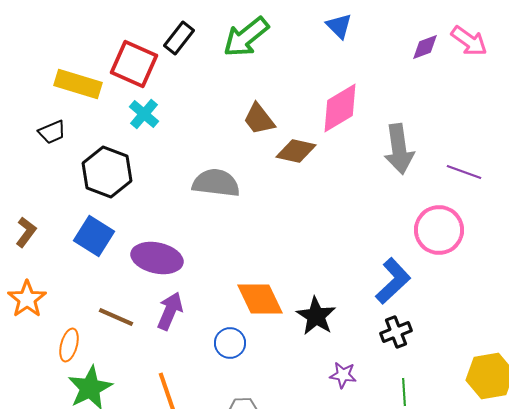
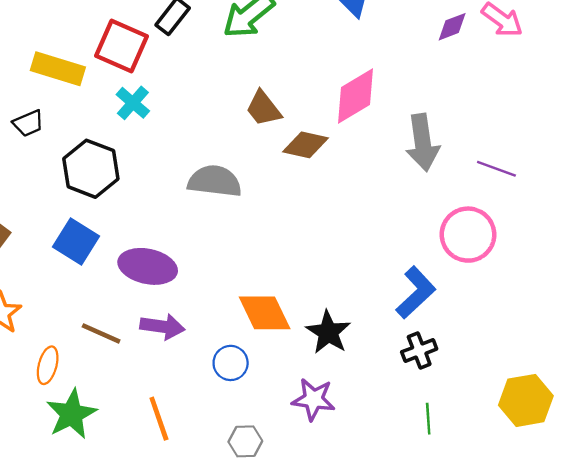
purple arrow: (170, 311) -> (162, 327), turned 75
purple star: (343, 375) -> (313, 399), moved, size x1.4

